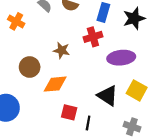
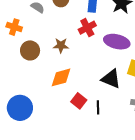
purple ellipse: (121, 58) -> (117, 42), turned 30
brown circle: (30, 67) -> (30, 50), moved
red square: (69, 112) -> (79, 101), turned 35

